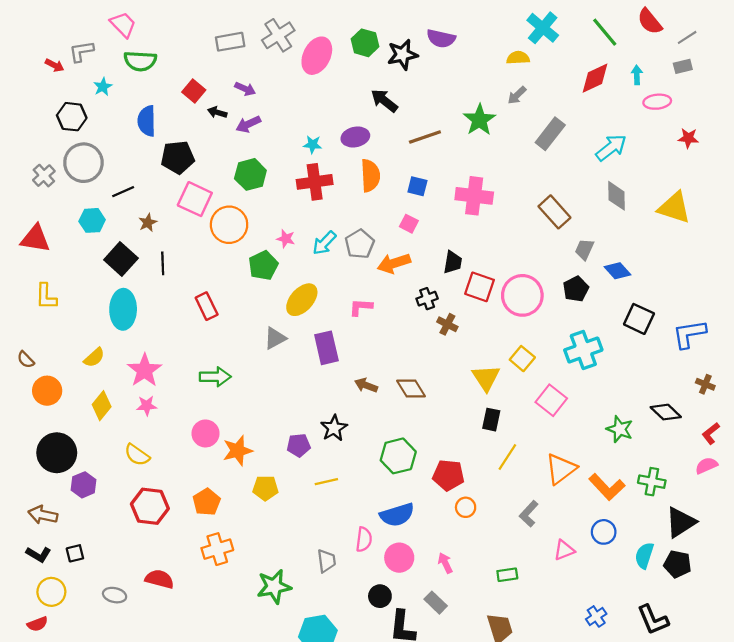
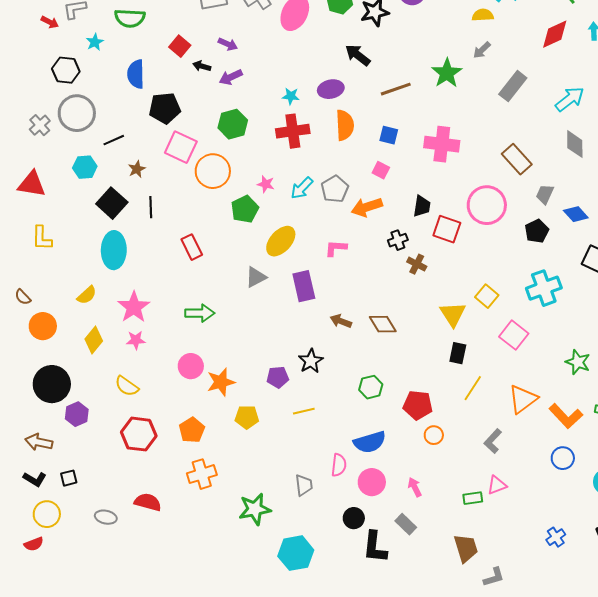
pink circle: (522, 295) -> (487, 205), moved
green hexagon: (398, 456) -> (371, 387), size x0.7
pink triangle: (564, 550) -> (497, 485), moved

